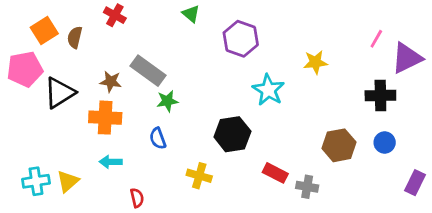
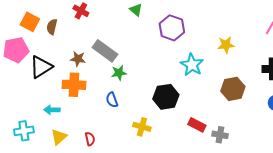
orange square: (44, 30) -> (30, 22), turned -30
brown hexagon: (339, 145) -> (233, 89), moved
cyan arrow: (111, 162) -> (52, 110), moved
yellow triangle: (68, 181) -> (59, 137), moved
red semicircle: (137, 198) -> (90, 139), moved

